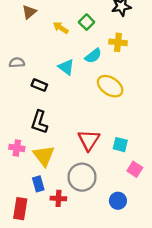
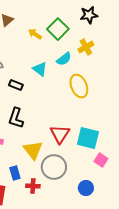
green square: (87, 22) -> (58, 29), size x1.5
yellow cross: (118, 42) -> (86, 47), turned -35
yellow ellipse: (110, 86) -> (79, 86), turned 35
cyan square: (120, 145) -> (88, 138), size x1.6
yellow triangle: (44, 156) -> (33, 150), moved

